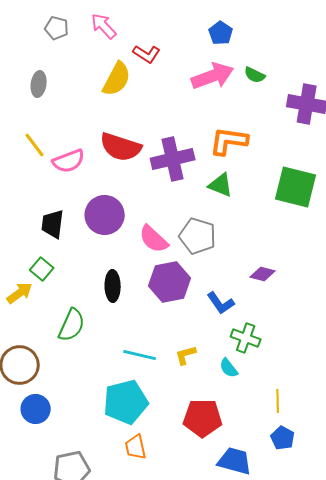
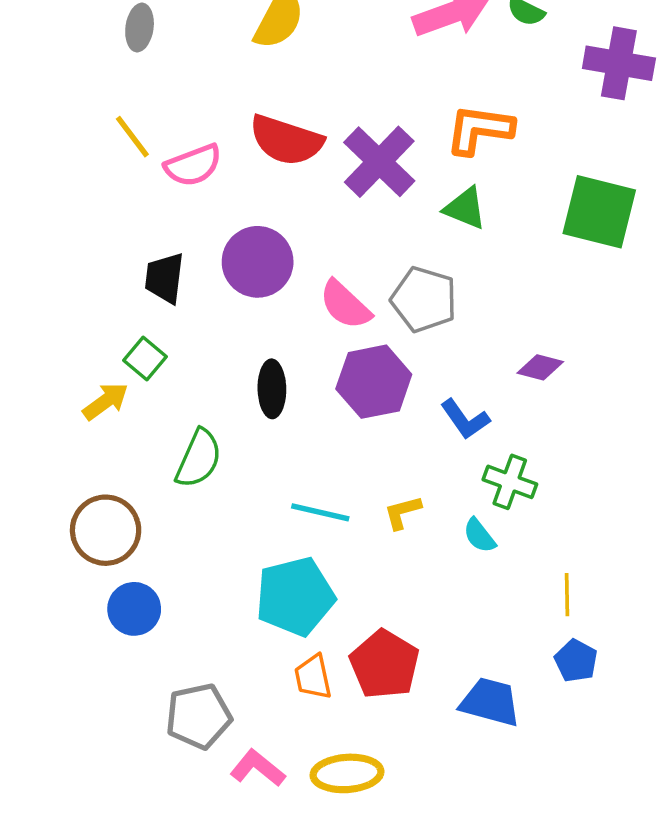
purple cross: (173, 159) -> (379, 162), turned -33
red pentagon: (203, 418) -> (385, 664), moved, turned 30

